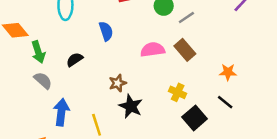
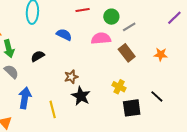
blue semicircle: (106, 31) -> (64, 35), turned -49
pink semicircle: (153, 50) -> (101, 38), moved
orange star: (228, 72) -> (161, 55), moved
black square: (195, 118) -> (132, 108), turned 30

